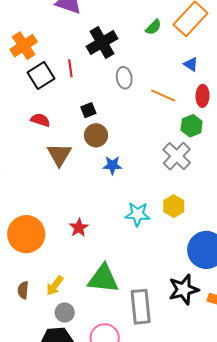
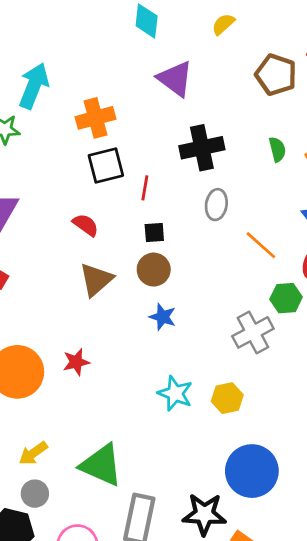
green semicircle: (153, 27) -> (277, 149), turned -78
red line: (70, 68) -> (145, 188), moved
red star: (79, 228) -> (76, 362), moved

